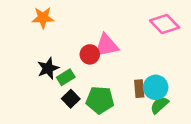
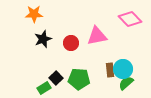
pink triangle: (106, 46) -> (97, 36), moved
black star: (48, 68) -> (43, 39), moved
green rectangle: (66, 77) -> (44, 88), moved

